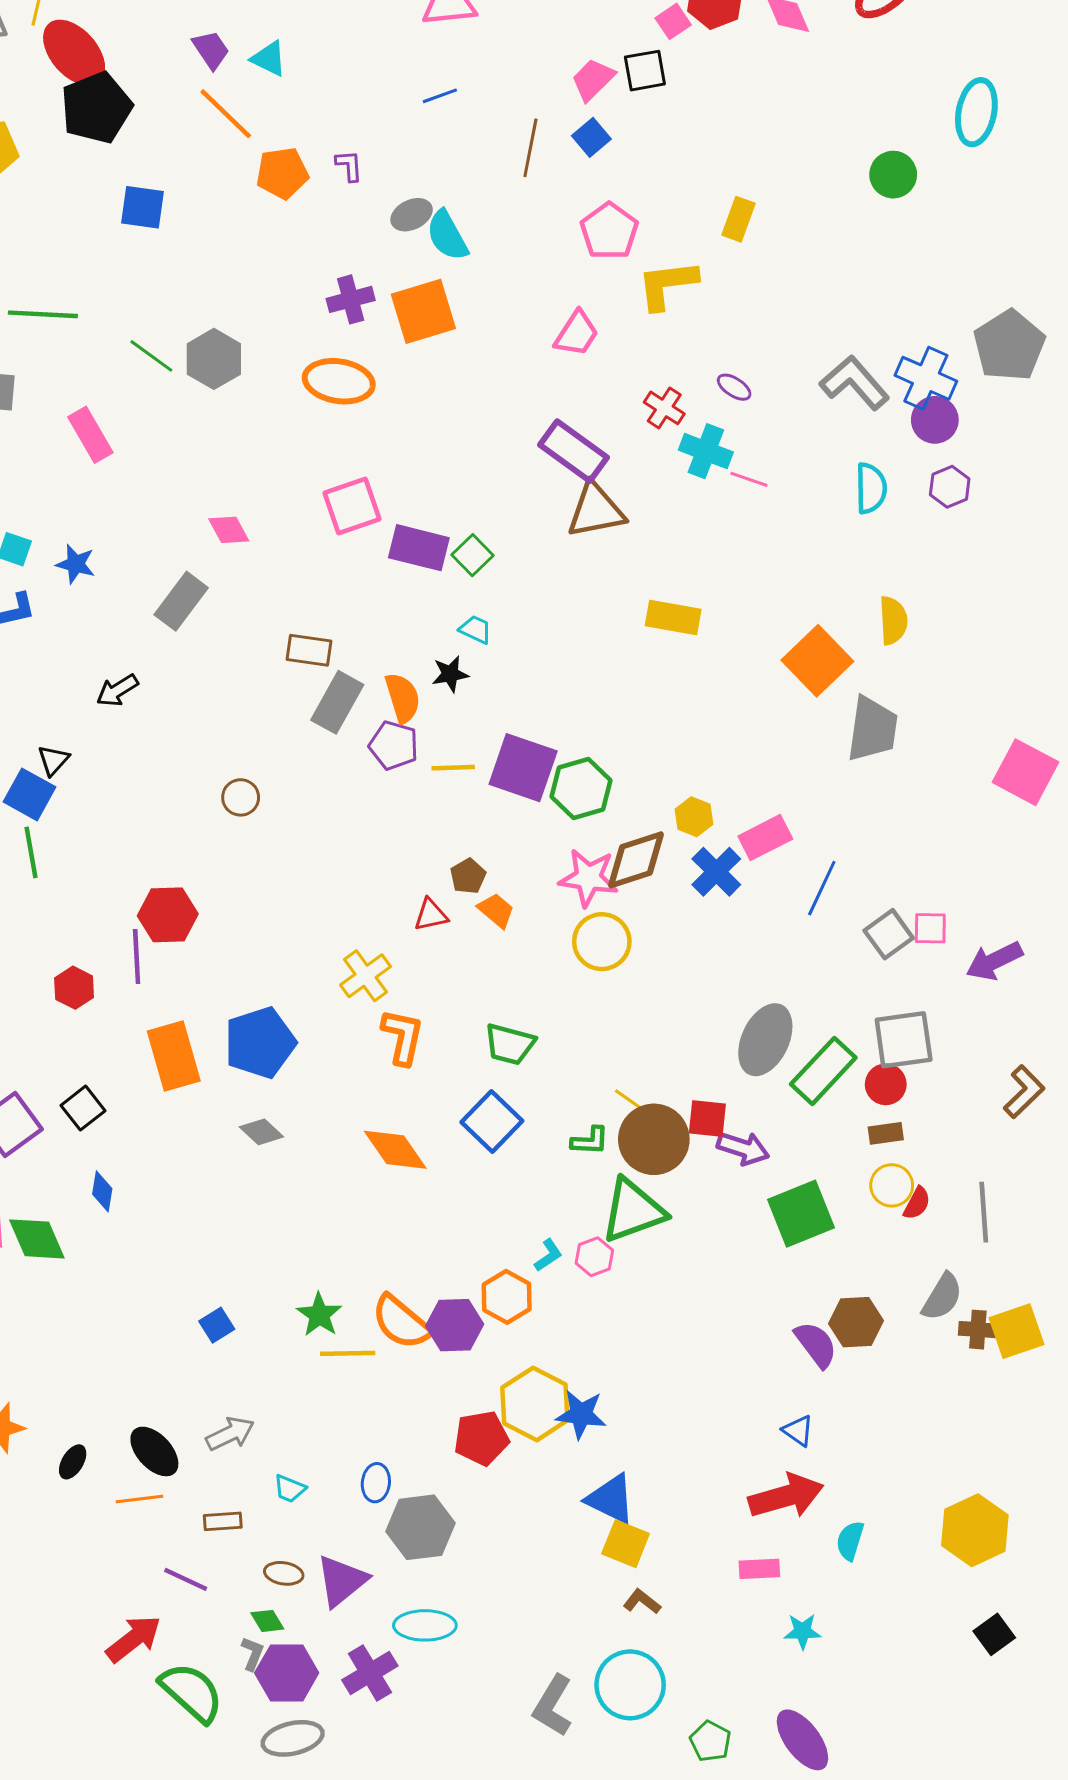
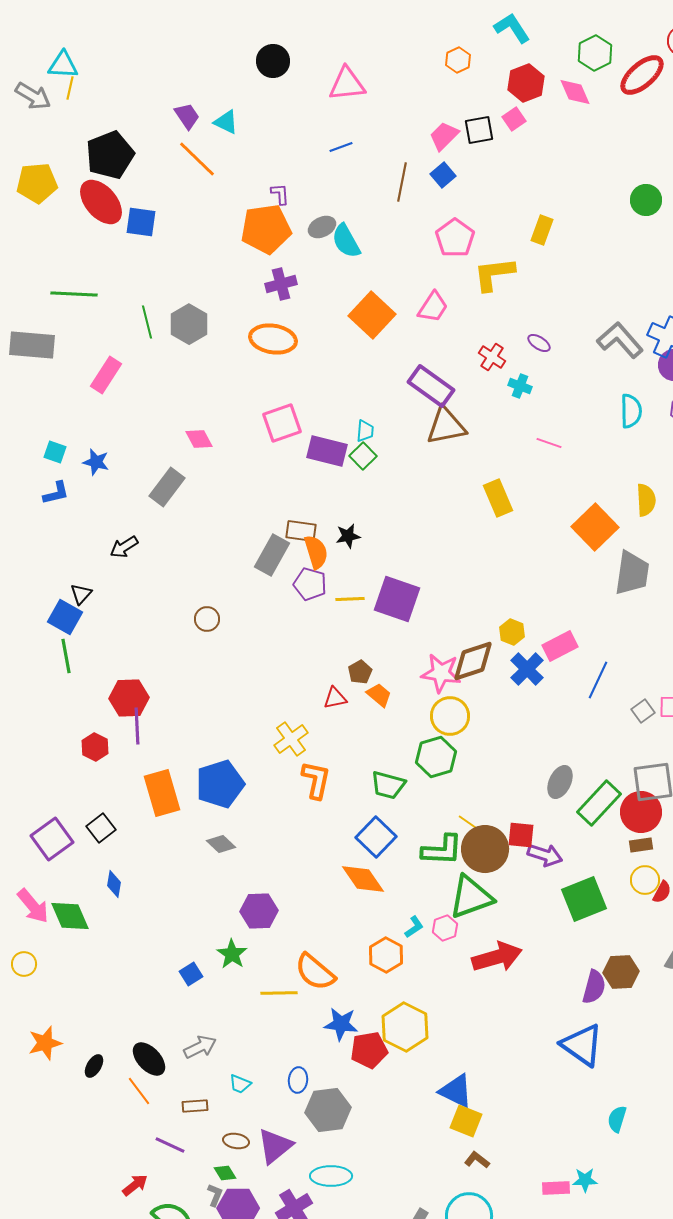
pink square: (673, 21) -> (514, 119), moved
red ellipse: (74, 53) -> (101, 202), moved
orange pentagon: (282, 173) -> (266, 229), moved, size x1.4
orange square: (423, 311) -> (372, 315), moved, turned -30
green line: (151, 356) -> (147, 322), turned 40
pink rectangle: (90, 435) -> (106, 375), turned 63
cyan cross: (706, 451) -> (520, 386), size x0.7
pink line: (749, 479) -> (549, 443), moved
yellow rectangle: (673, 618) -> (498, 498), turned 57
cyan trapezoid: (475, 629) -> (365, 431), moved, turned 70
brown rectangle: (309, 650) -> (301, 531), moved
green hexagon: (581, 789) -> (436, 757), moved
red hexagon: (168, 915) -> (129, 698), moved
gray square: (889, 934) -> (643, 711), size x0.7
gray ellipse: (765, 1040) -> (560, 782), size x0.7
red circle: (886, 1084) -> (641, 812), size x1.5
green L-shape: (590, 1141) -> (442, 850), size x1.6
orange diamond: (395, 1150) -> (363, 879), moved
green star: (319, 1315) -> (232, 954), moved
purple hexagon: (455, 1325) -> (259, 911), moved
purple semicircle: (816, 1344) -> (594, 987), turned 52
blue star: (581, 1414) -> (341, 1024), moved
blue triangle: (798, 1431) -> (582, 1045), size x2.0
red arrow: (786, 1496) -> (497, 957), moved
orange line: (140, 1499) -> (139, 1091), turned 60
pink rectangle: (759, 1569) -> (556, 1188), moved
red arrow: (134, 1639) -> (135, 1185), size x0.7

